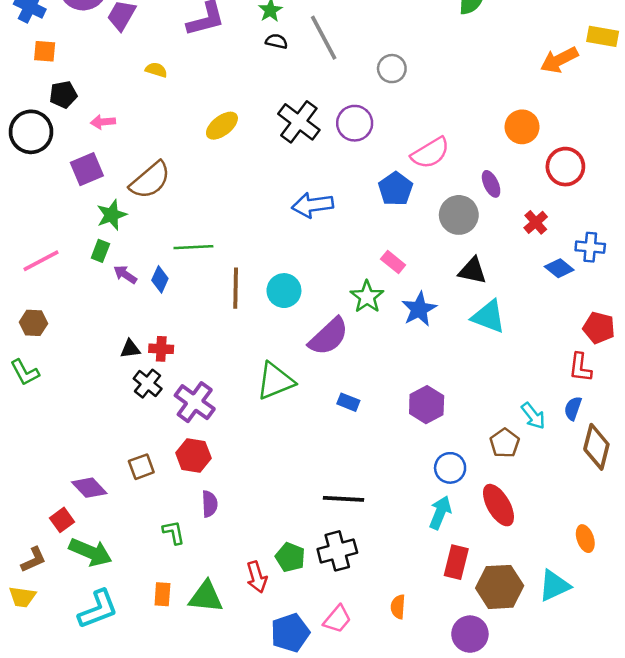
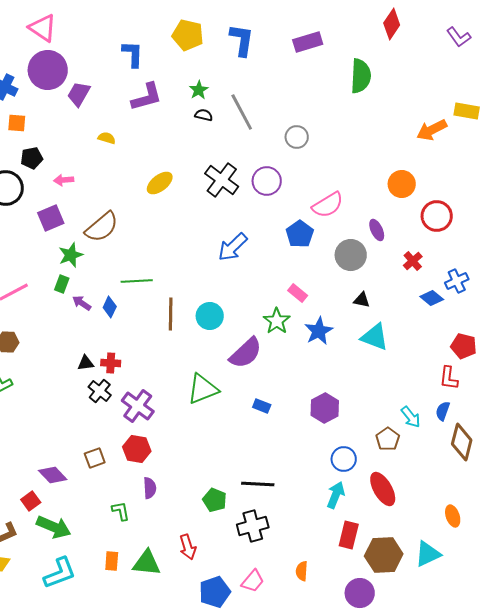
blue arrow: (312, 205) -> (233, 247), turned -36
blue cross: (590, 247) -> (457, 281), turned -30
black triangle: (472, 271) -> (362, 300), size x0.7
green pentagon: (290, 557) -> (215, 500), moved

